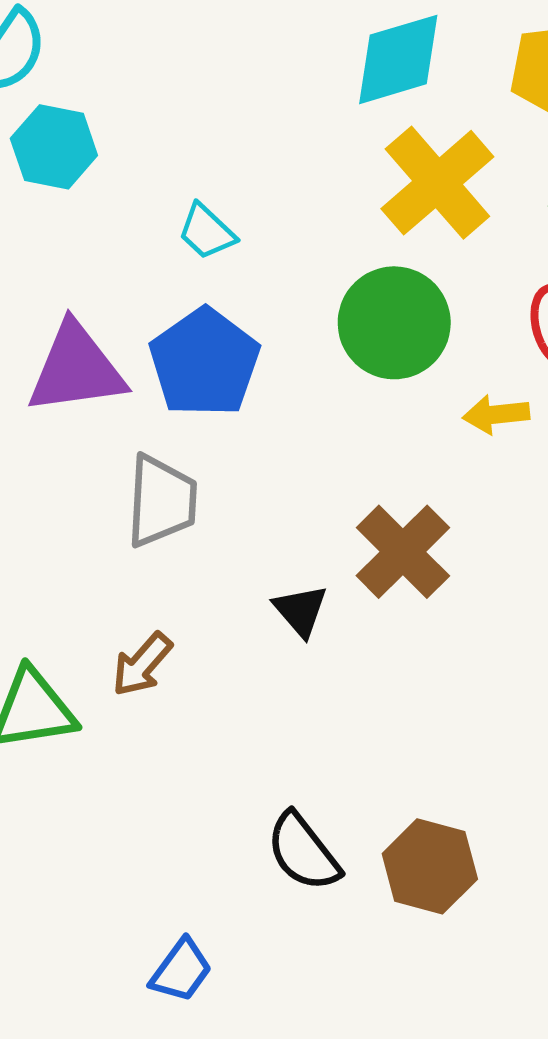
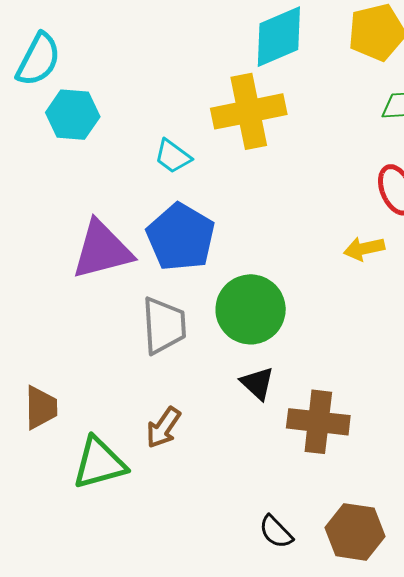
yellow cross: (437, 183) -> (249, 111), moved, turned 36
green circle: (394, 323) -> (251, 309), moved
brown cross: (403, 552) -> (318, 422), moved, turned -32
black semicircle: (303, 852) -> (276, 532), size x0.7

